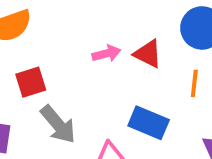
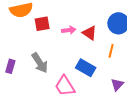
red square: (31, 82) -> (42, 24), moved

